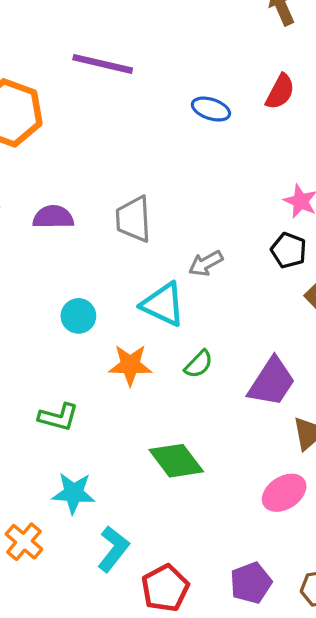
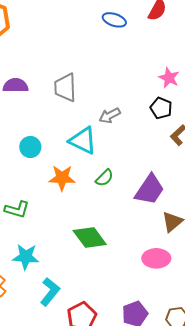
pink ellipse: (284, 493) -> (156, 258), turned 32

